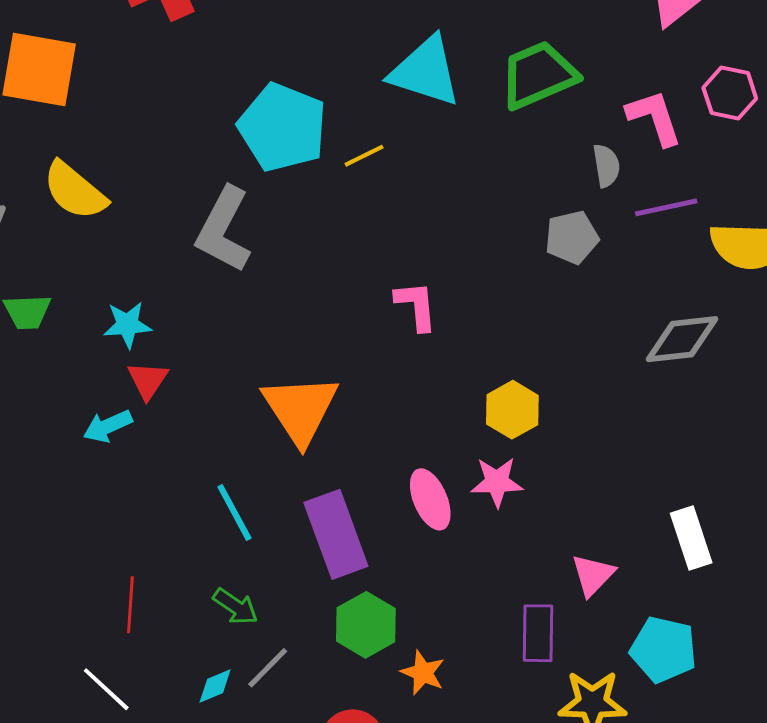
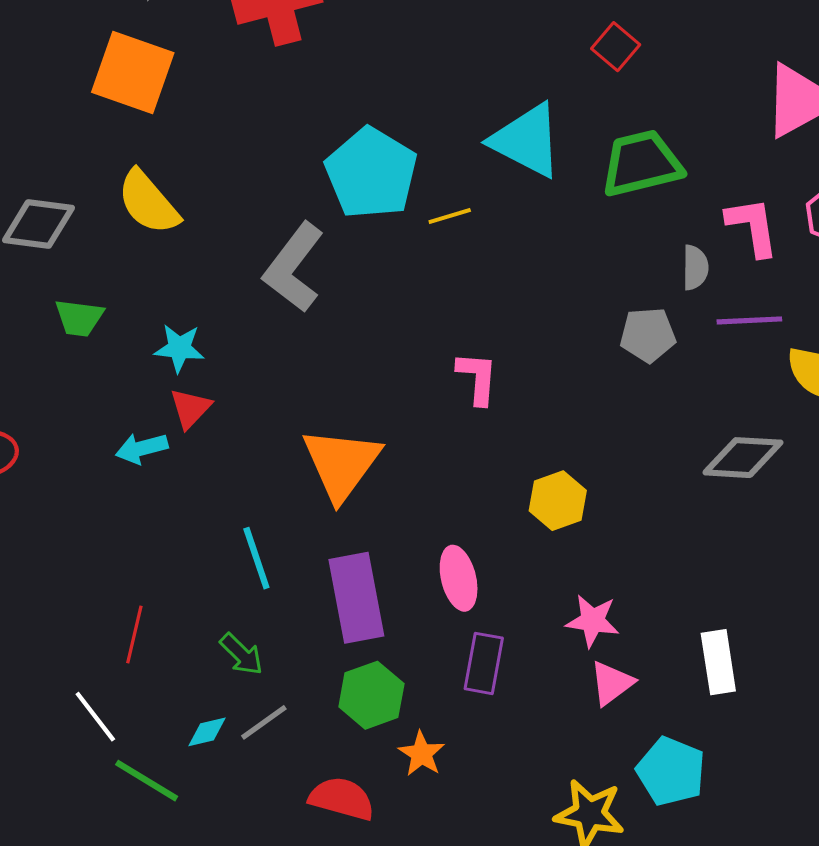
pink star: (497, 482) -> (593, 621), moved
purple rectangle: (538, 633) -> (484, 663), moved

